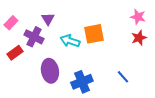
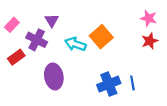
orange square: (94, 34) -> (101, 37), turned -30
blue line: (123, 77) -> (132, 83), turned 32
blue cross: (82, 82) -> (109, 84), moved

